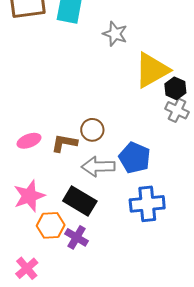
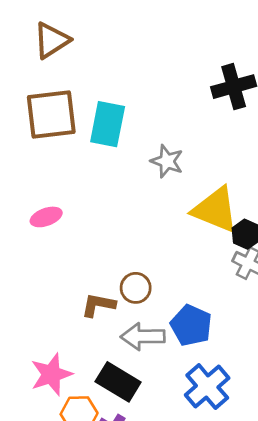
yellow triangle: (152, 70) -> (215, 210), turned 51
pink ellipse: (29, 141) -> (46, 217), moved
blue cross: (147, 204) -> (207, 387), turned -36

